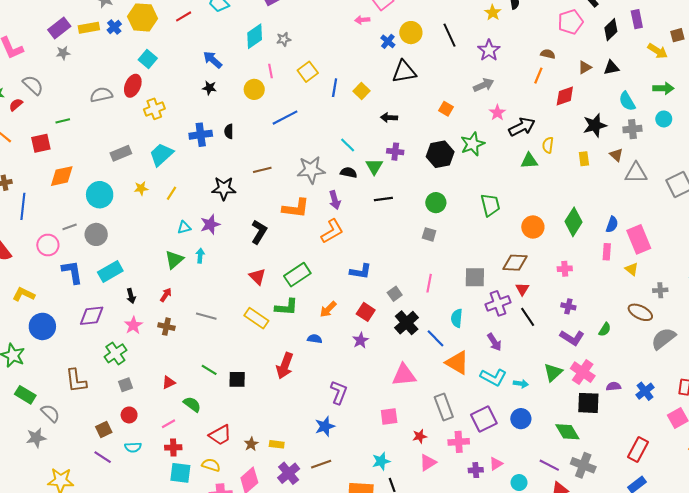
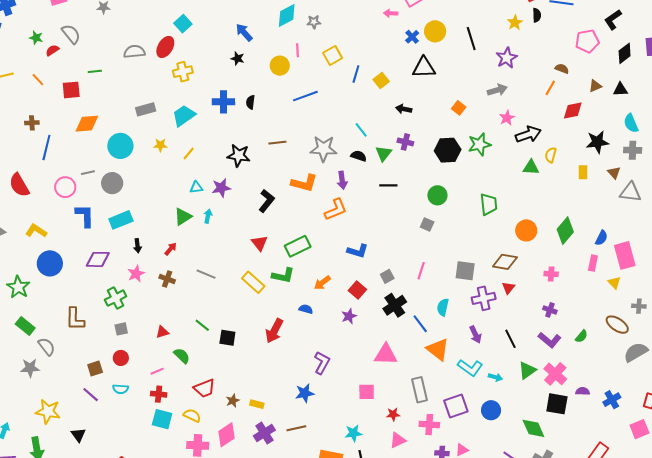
black line: (528, 317) -> (511, 339), moved

